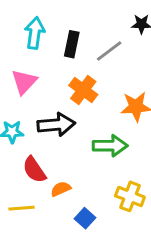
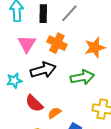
pink triangle: (24, 82) -> (27, 44), moved

